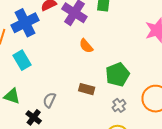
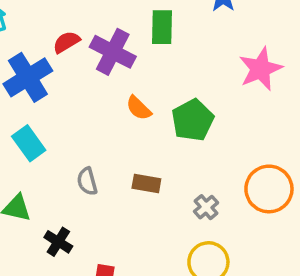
green pentagon: (118, 75) -> (193, 120), moved
gray semicircle: (49, 100) -> (87, 181), moved, turned -35

